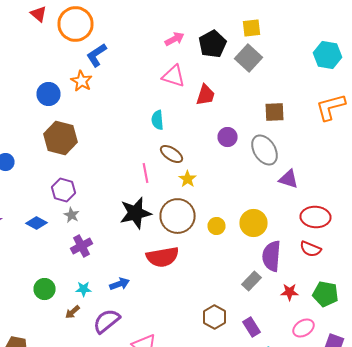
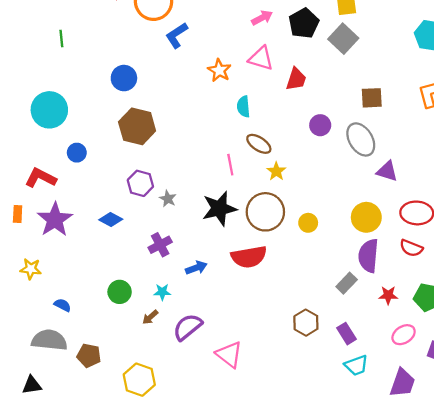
orange star: (82, 81) -> (219, 70), moved
gray star: (72, 215) -> (168, 199), moved
yellow circle: (254, 223) -> (366, 217), moved
blue arrow: (120, 284) -> (196, 268), moved

